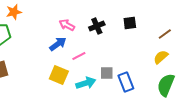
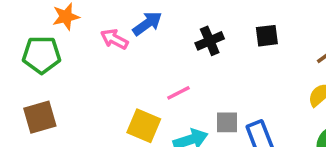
pink arrow: (67, 25) -> (114, 39), moved
blue arrow: (58, 44) -> (147, 24), moved

